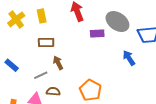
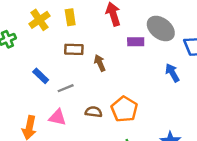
brown arrow: (58, 63) -> (100, 63), moved
blue rectangle: (12, 65) -> (41, 76), moved
brown semicircle: (53, 91) -> (94, 112), moved

